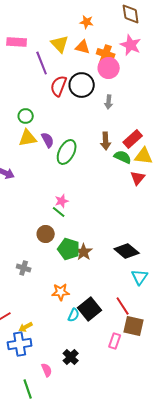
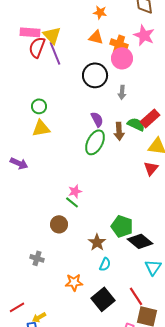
yellow triangle: (60, 44) -> (52, 35), moved
red semicircle: (59, 86) -> (37, 47), moved
red rectangle: (133, 139) -> (150, 118), moved
purple semicircle: (48, 140) -> (97, 119), moved
green ellipse: (67, 152) -> (95, 142), moved
green semicircle: (123, 157) -> (136, 124), moved
green pentagon: (69, 249) -> (122, 226), moved
cyan semicircle: (74, 315) -> (105, 264), moved

